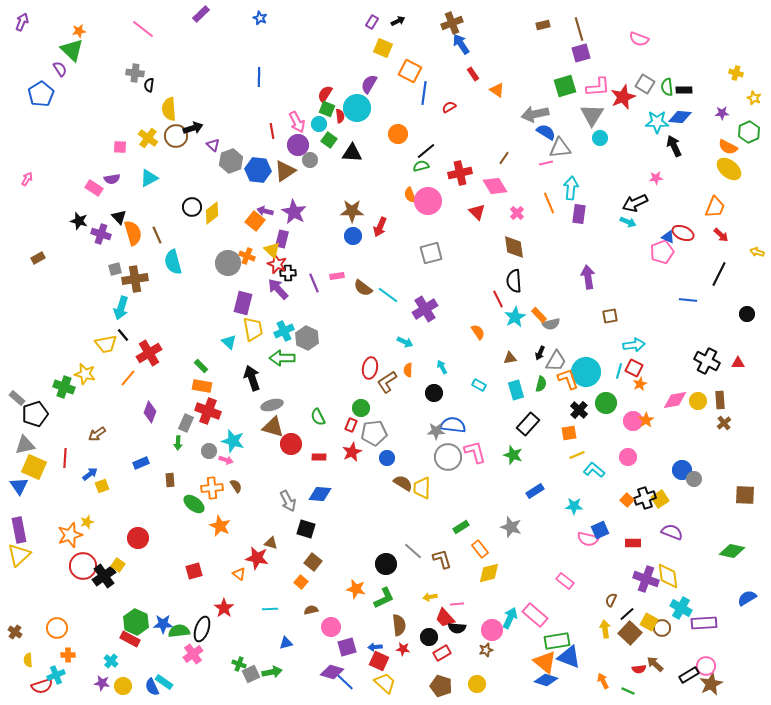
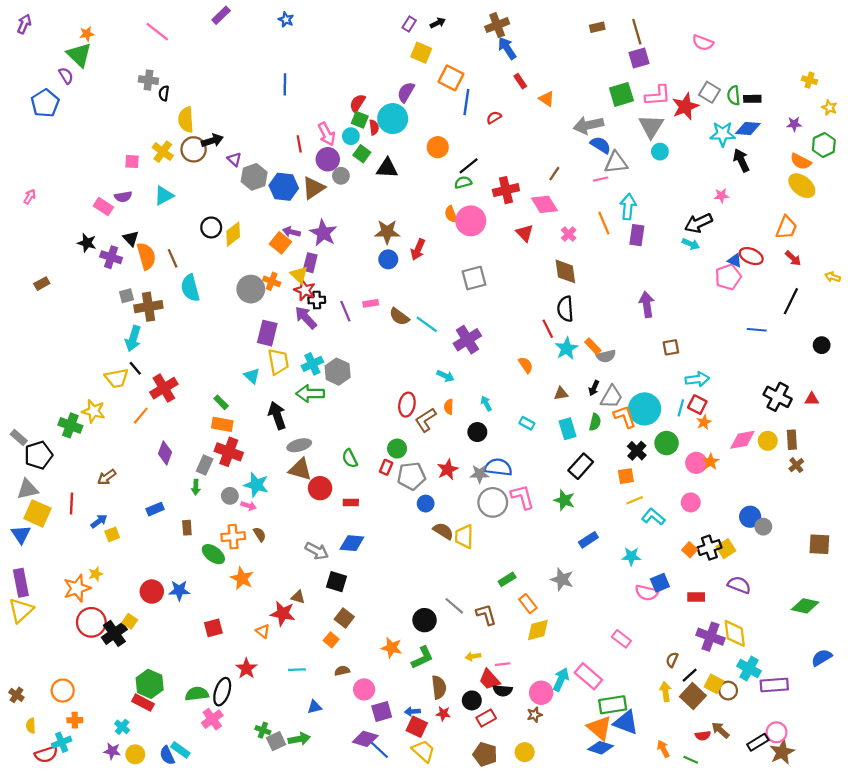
red star: (352, 452) -> (448, 469), moved
gray arrow: (288, 501) -> (317, 551), turned -35
blue star: (163, 624) -> (179, 590), moved

